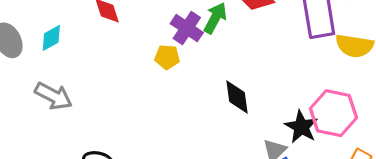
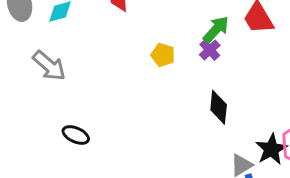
purple cross: (187, 28) -> (210, 50), moved, size x0.7

